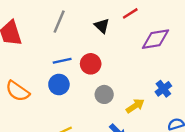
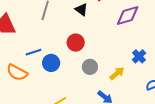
blue line: (62, 61) -> (34, 52), moved

